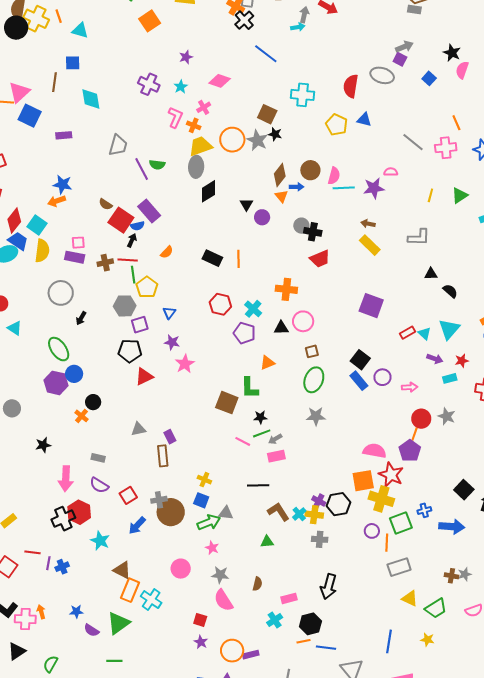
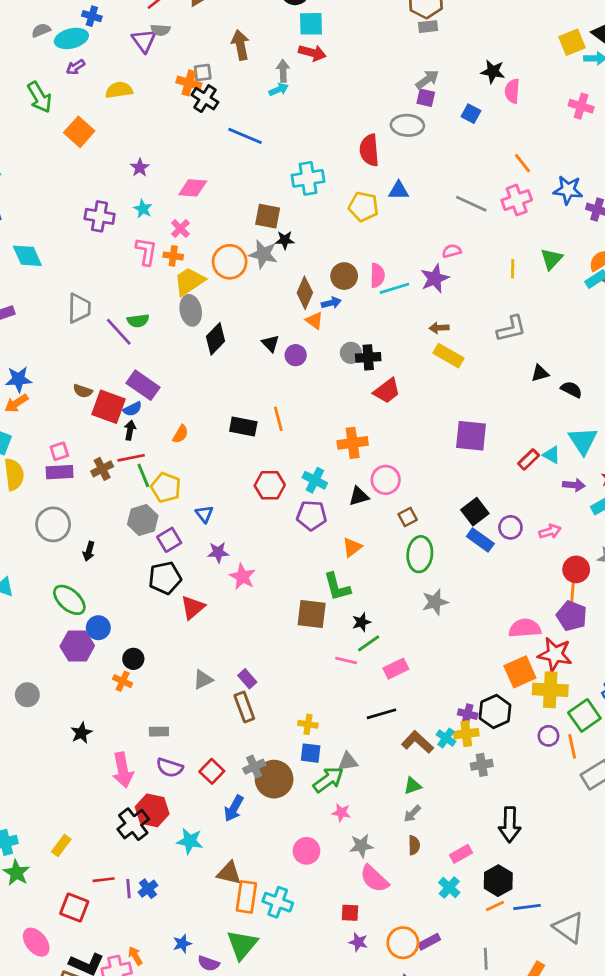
black square: (360, 360) -> (475, 512), turned 30
gray arrow: (275, 439) -> (412, 814), moved

